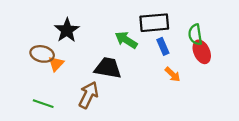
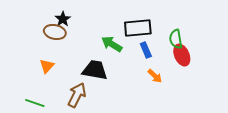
black star: (67, 30) -> (63, 19), moved, size x0.7
brown ellipse: (42, 54) -> (55, 32), moved

